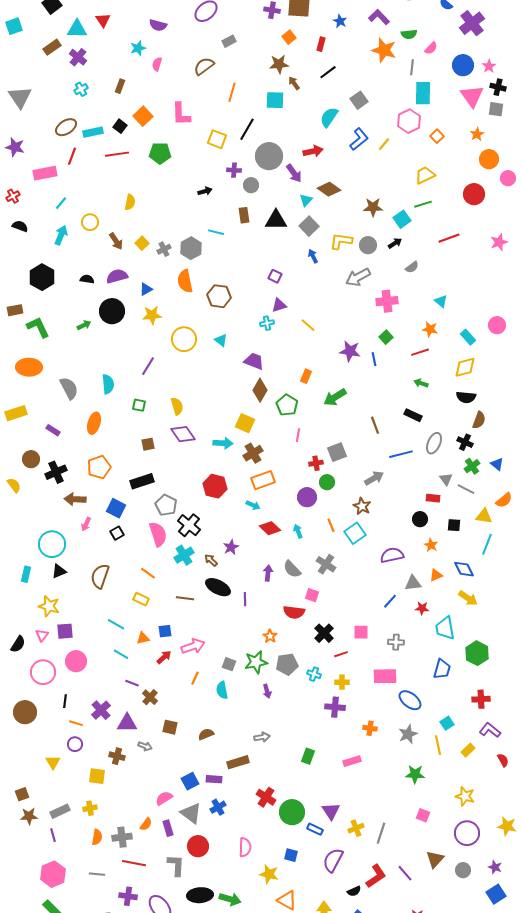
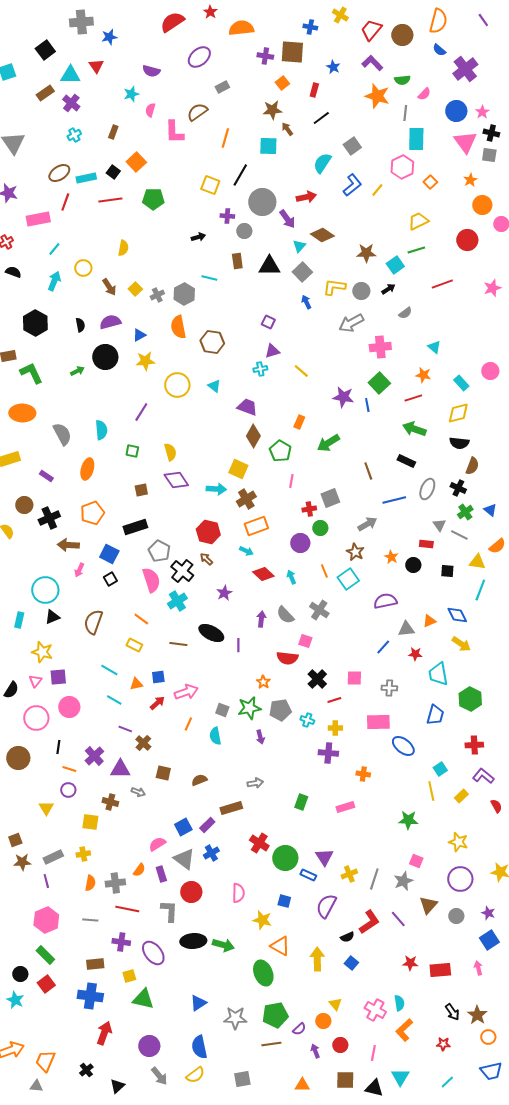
pink L-shape: (181, 114) -> (174, 132), moved
black semicircle: (87, 279) -> (80, 325), turned 72
green square: (386, 337) -> (379, 383), size x1.5
green arrow: (421, 383) -> (414, 429), size x1.6
orange star: (431, 545) -> (391, 557), moved
brown arrow: (211, 560) -> (206, 559), moved
gray star: (408, 734) -> (403, 881), moved
purple rectangle: (214, 779) -> (207, 825), turned -49

